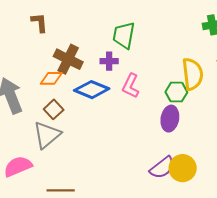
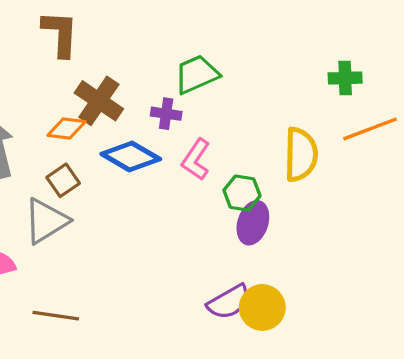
brown L-shape: (39, 23) -> (60, 34), size x1.4
green trapezoid: (124, 35) -> (197, 74), turned 48
green hexagon: (176, 92) -> (242, 193), moved

